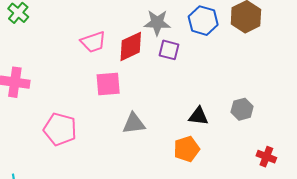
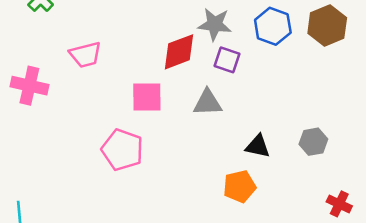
pink trapezoid: (93, 42) -> (85, 55), moved
gray triangle: (134, 123) -> (208, 103), moved
pink pentagon: (60, 129) -> (122, 150), moved

